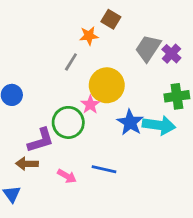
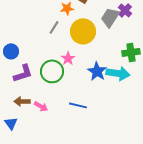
purple cross: (171, 54) -> (125, 10), moved
yellow circle: (107, 85) -> (83, 31), moved
purple L-shape: (41, 140) -> (23, 73), moved
pink arrow: (67, 176) -> (41, 106), moved

